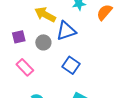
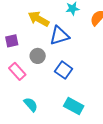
gray circle: (43, 42) -> (38, 56), moved

